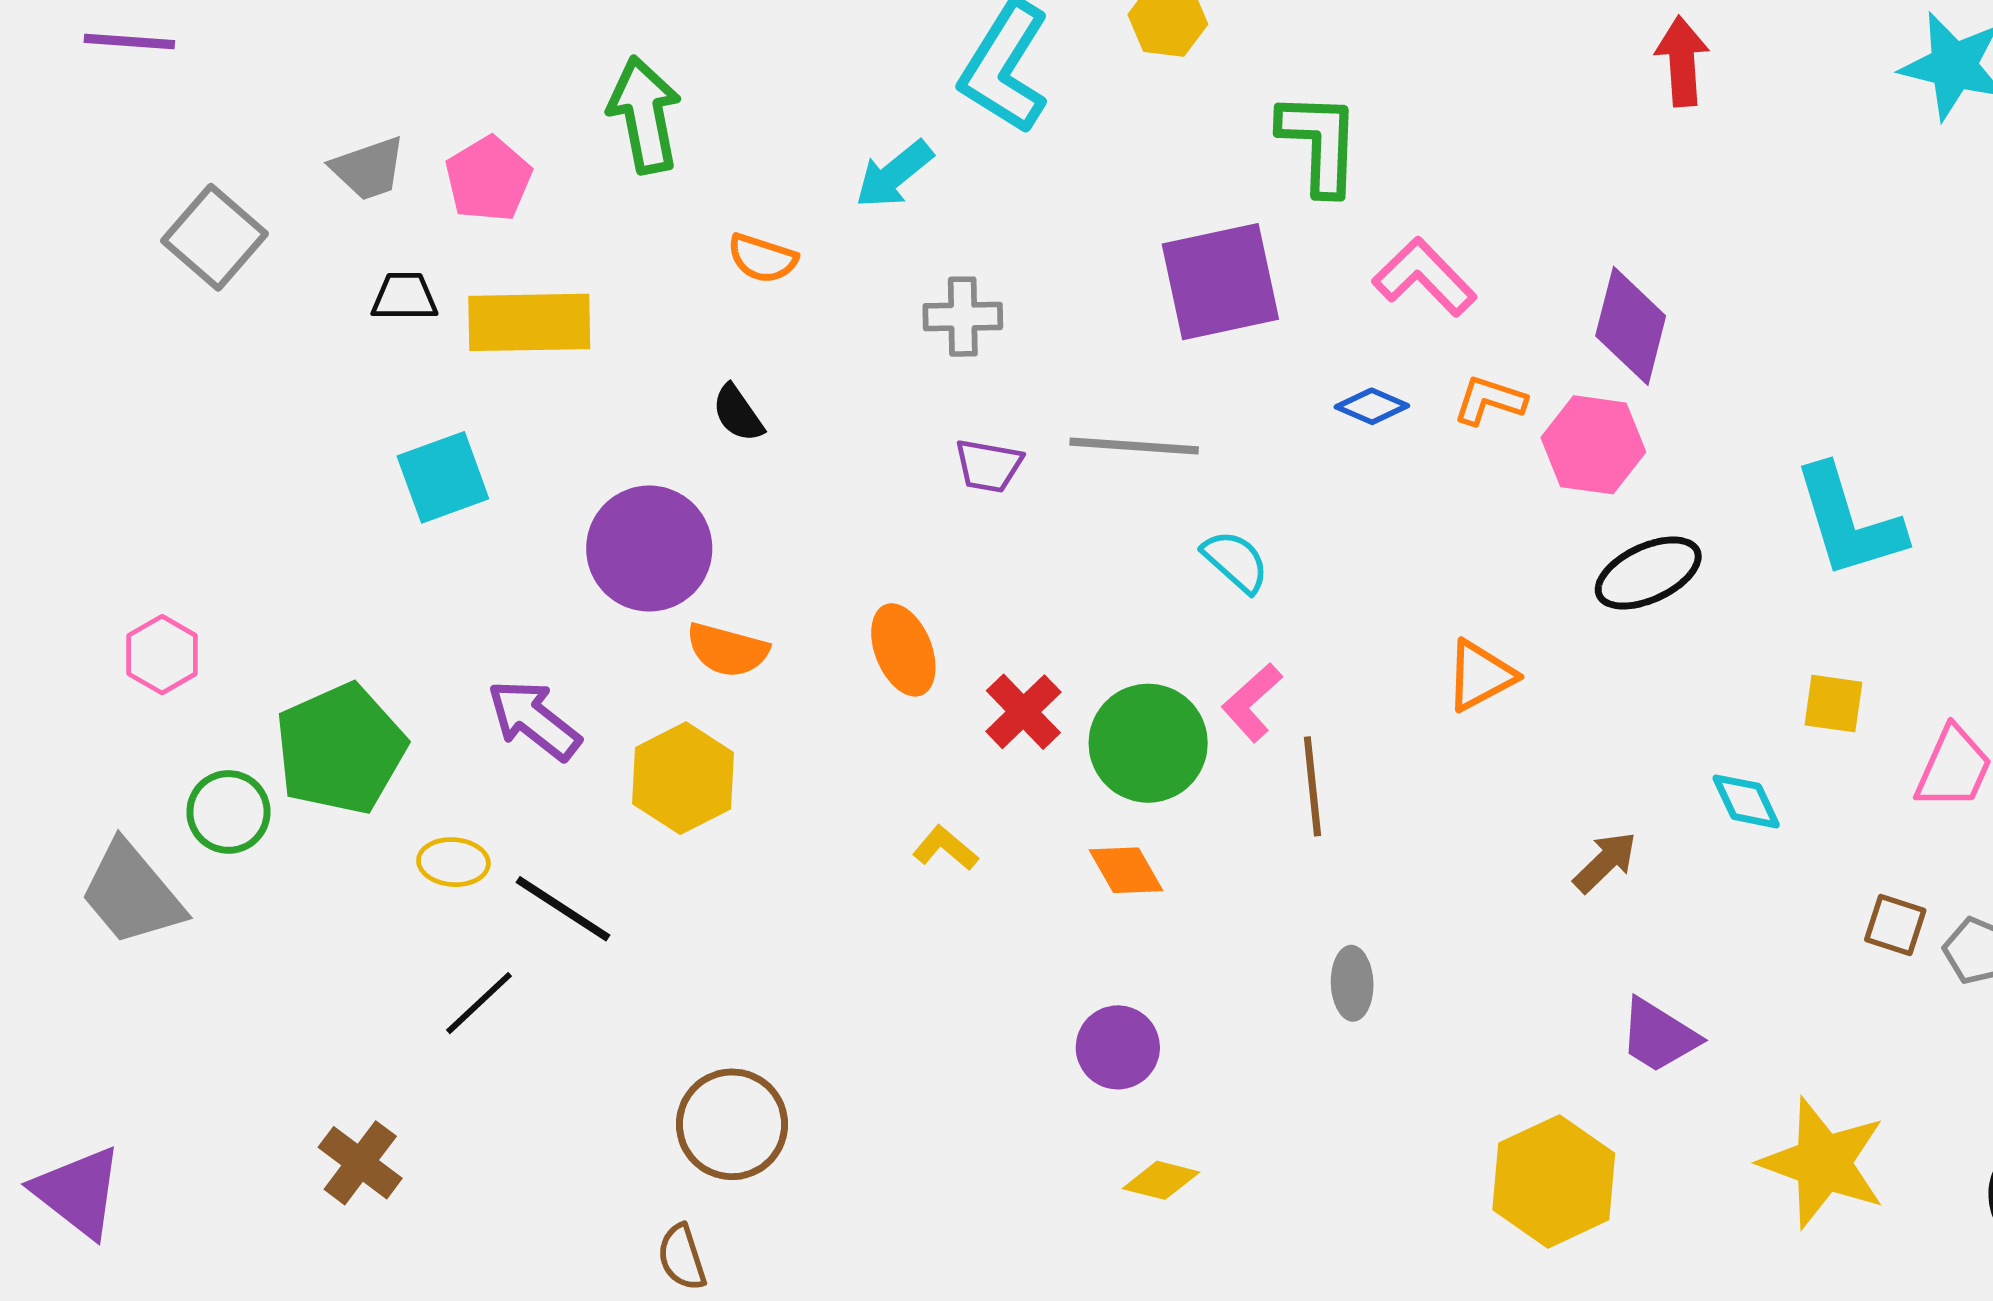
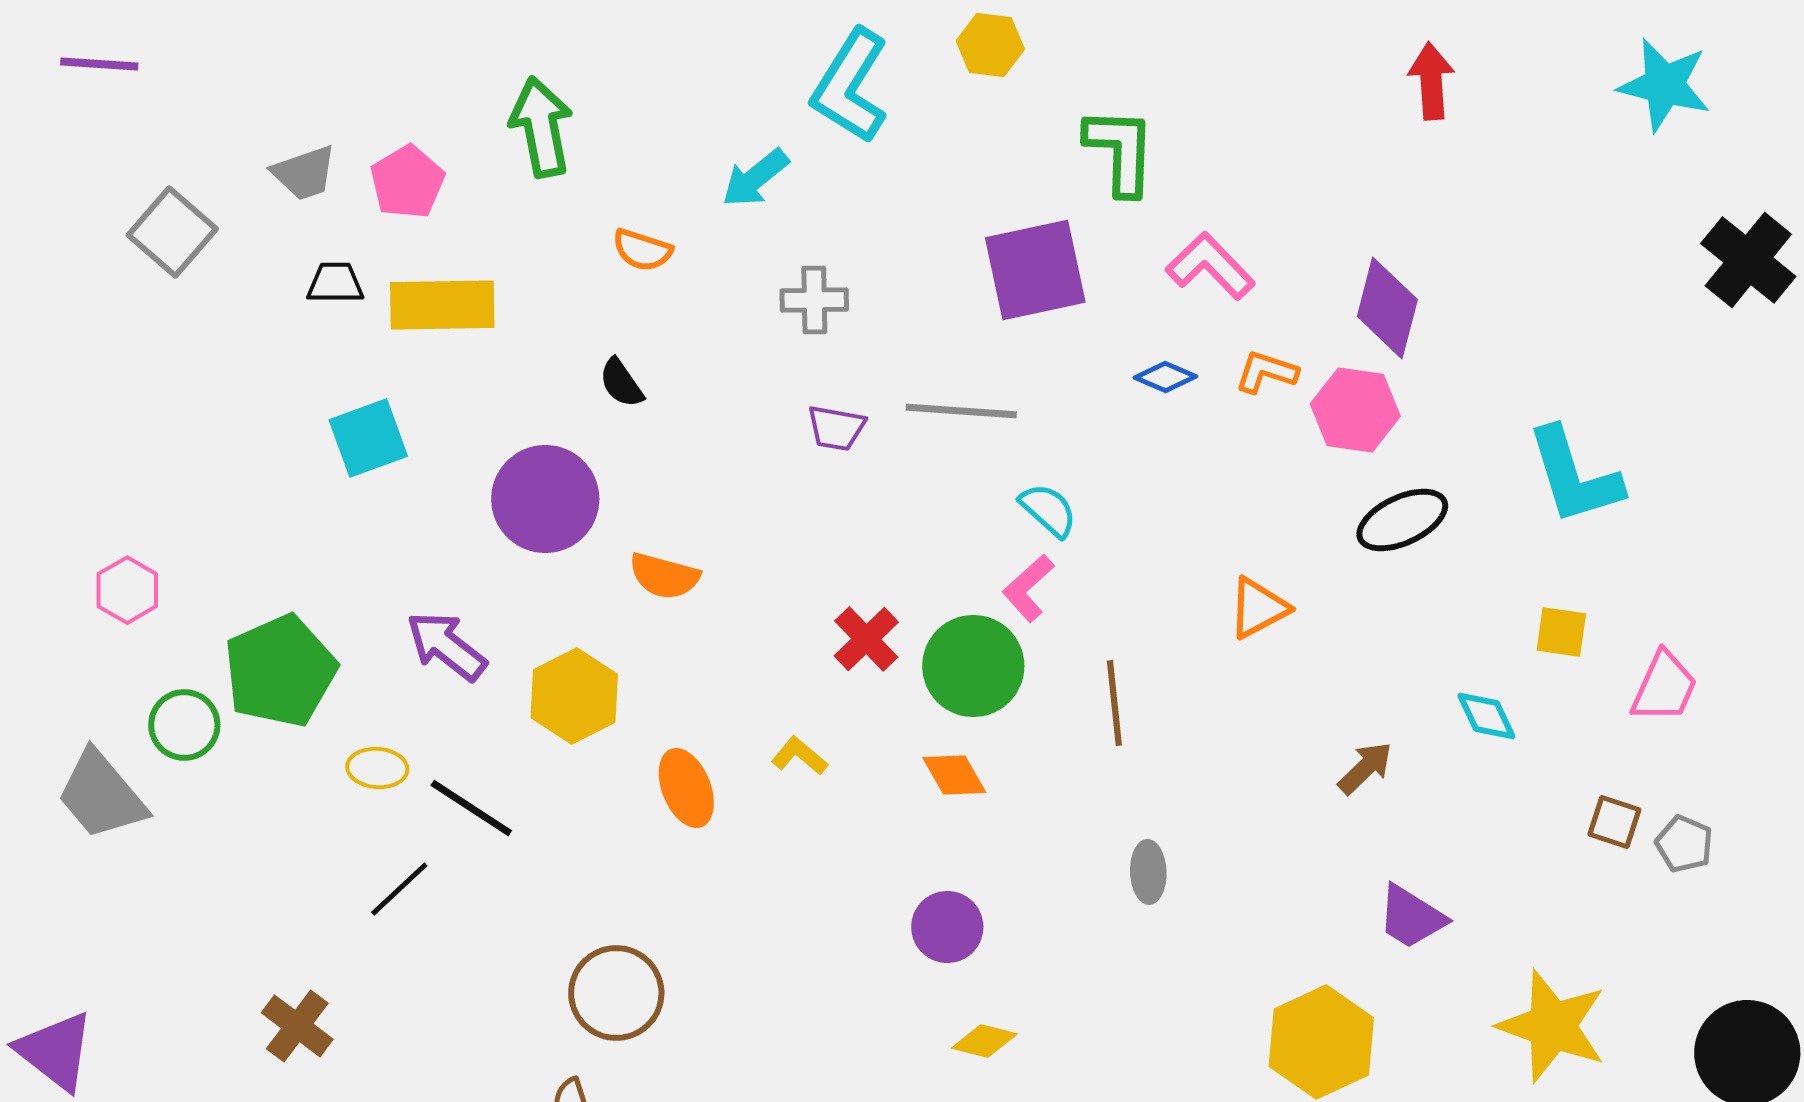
orange semicircle: (727, 650) -> (664, 576), moved
orange ellipse: (903, 650) -> (686, 788), moved
pink L-shape: (1252, 702) -> (1028, 588), moved

